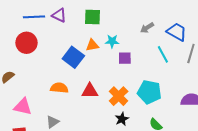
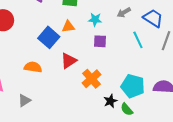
cyan star: (112, 41) -> (95, 20), moved
red triangle: (90, 91) -> (69, 61), moved, turned -36
cyan pentagon: (149, 92) -> (133, 86), moved
black star: (122, 119) -> (110, 101), moved

